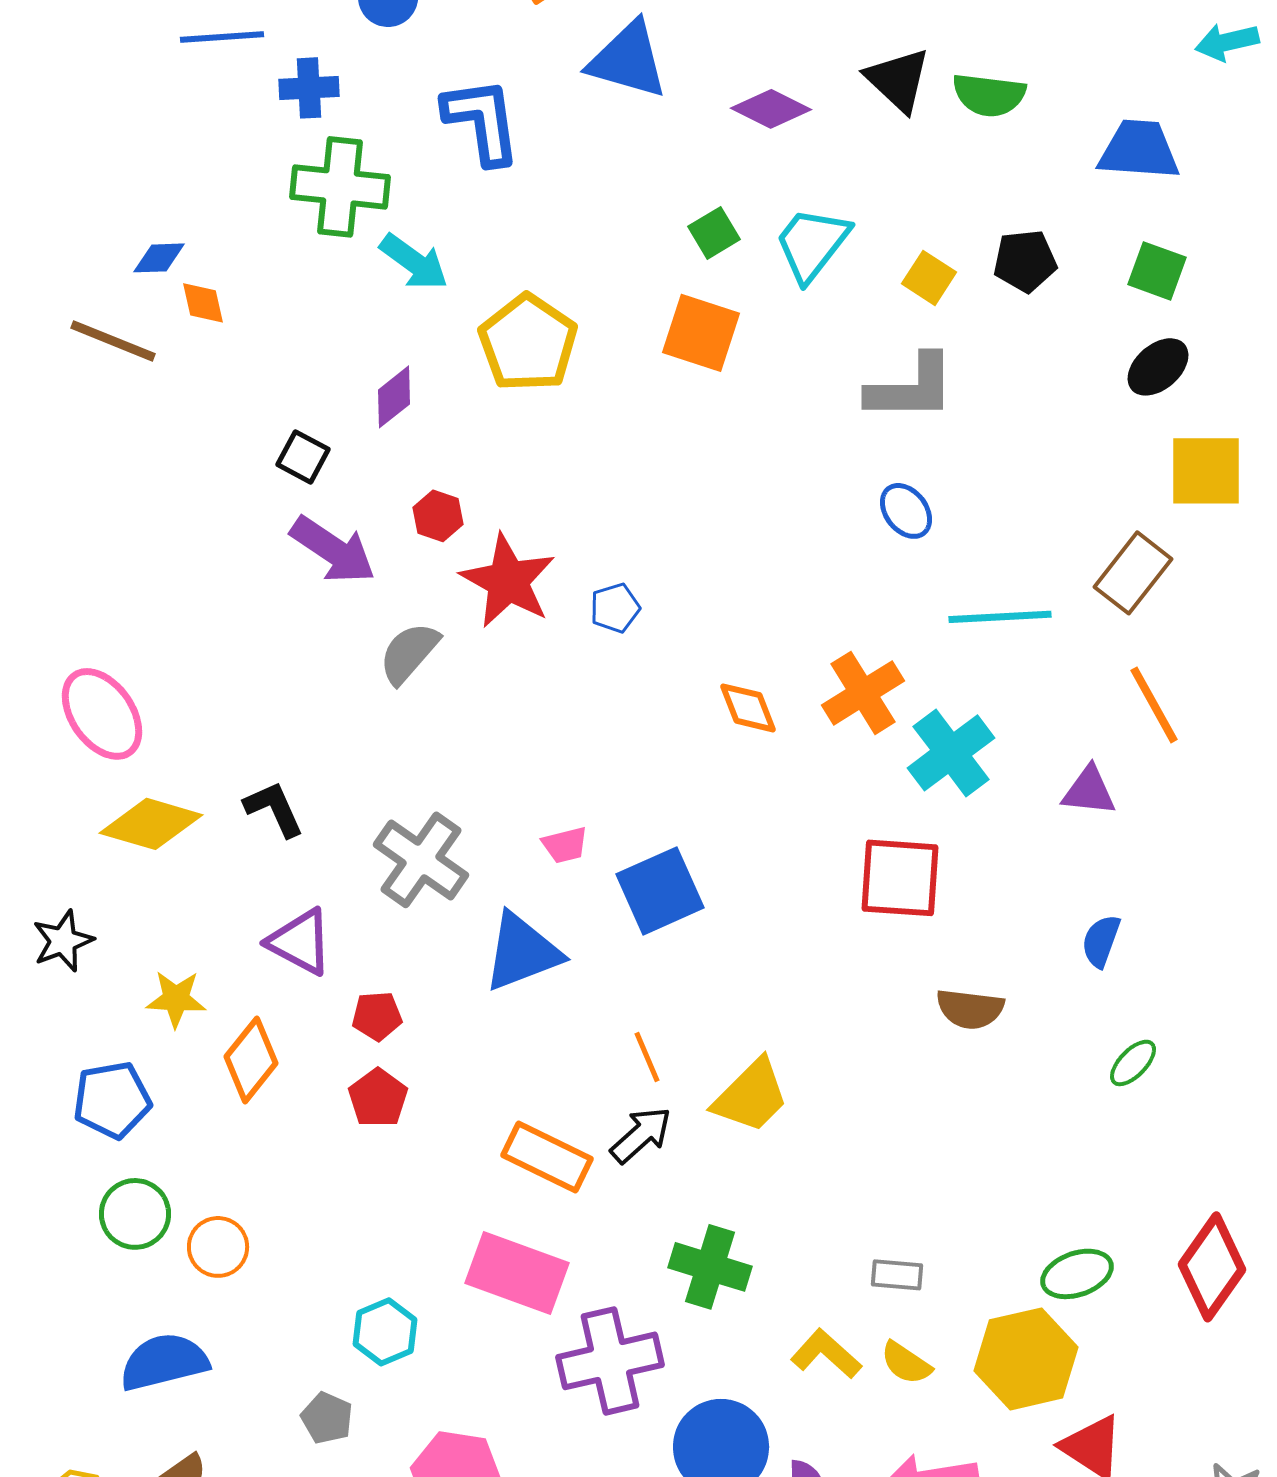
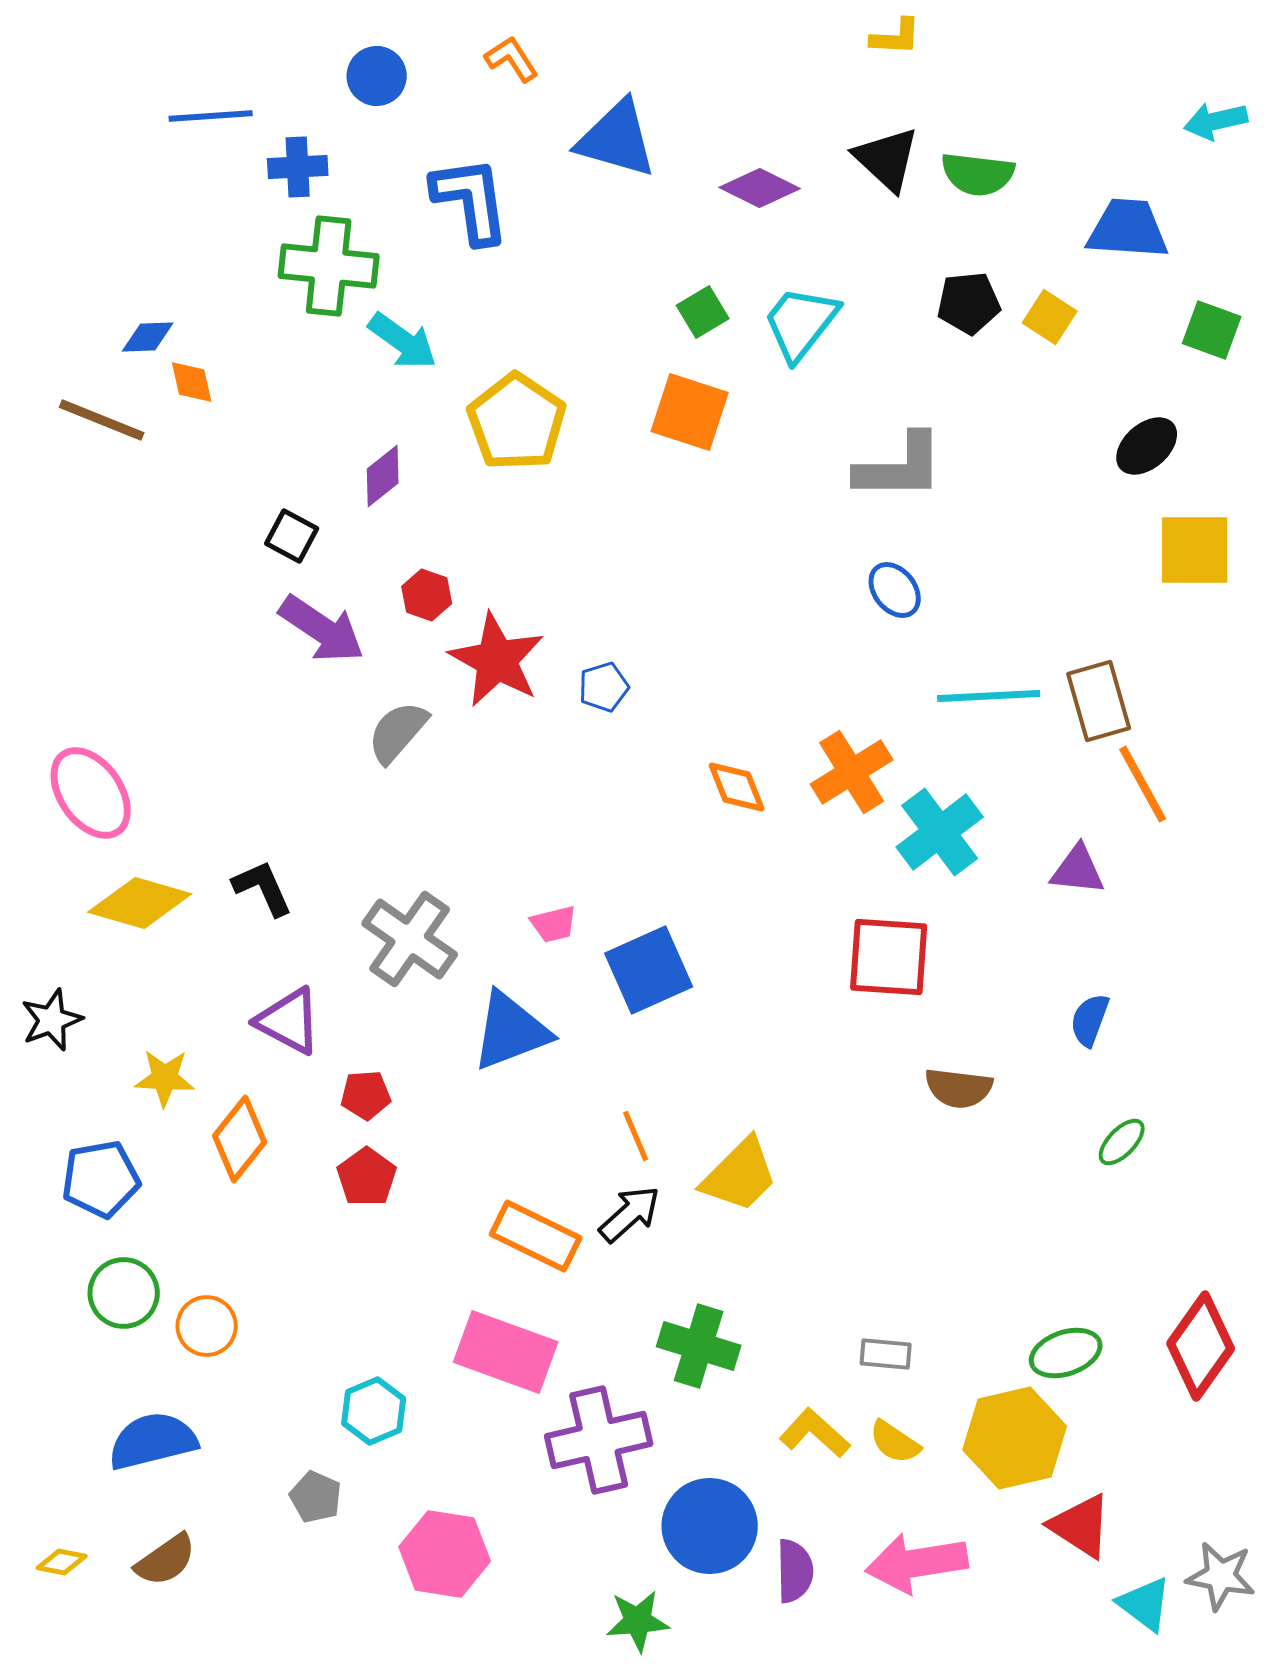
black pentagon: (1025, 261) -> (969, 303), moved
green square: (1157, 271) -> (1212, 330), moved
yellow square: (929, 278) -> (1050, 317), moved
brown rectangle: (1133, 573) -> (1099, 701), moved, turned -54

